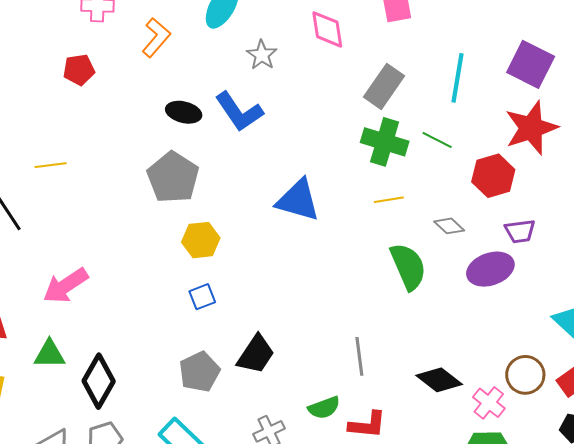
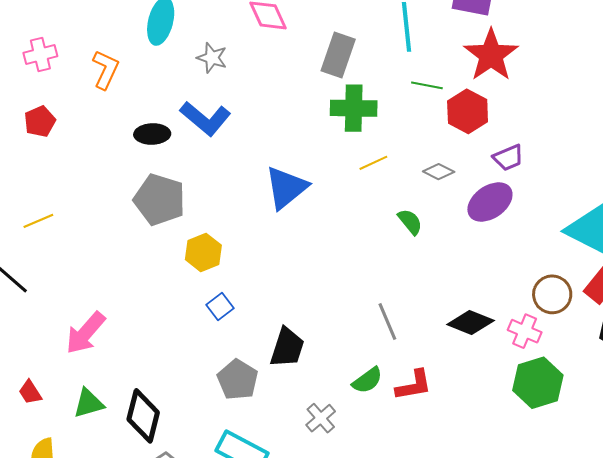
green line: (437, 140) -> (427, 85), moved
blue triangle: (298, 200) -> (286, 188), turned -39
green semicircle: (408, 266) -> (410, 222), size x0.6

